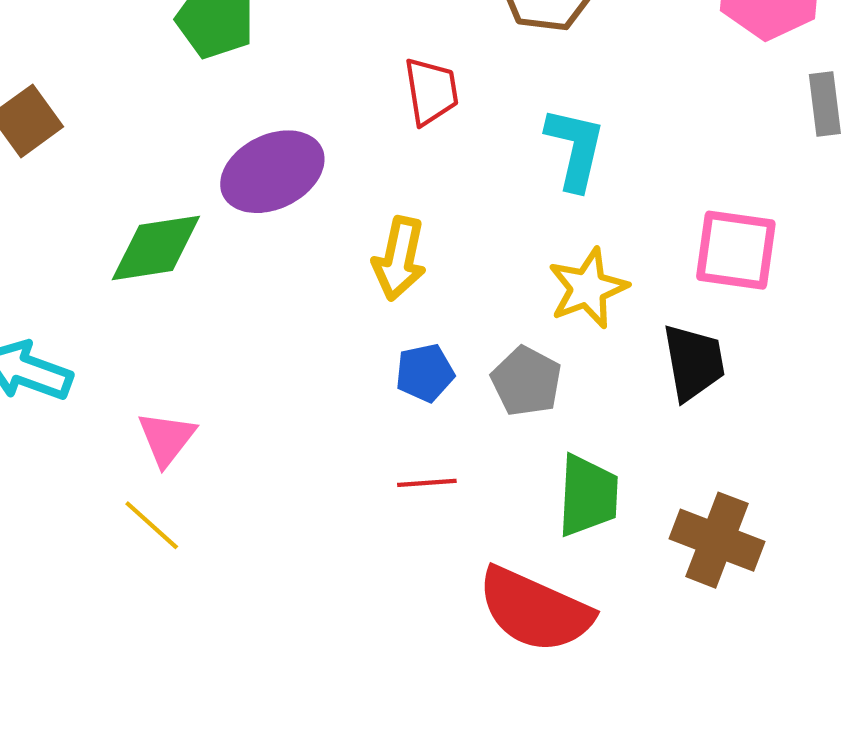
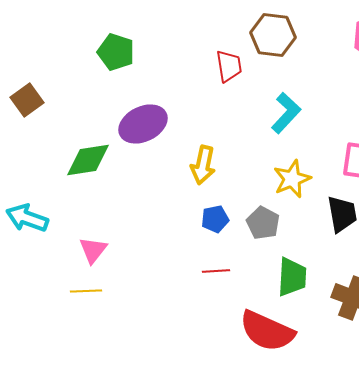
red trapezoid: (431, 91) -> (229, 66), moved
cyan L-shape: (575, 148) -> (286, 113), turned 30
yellow line: (152, 525) -> (86, 291), turned -44

